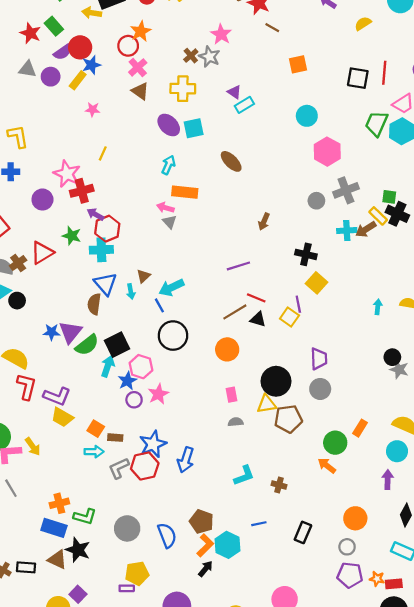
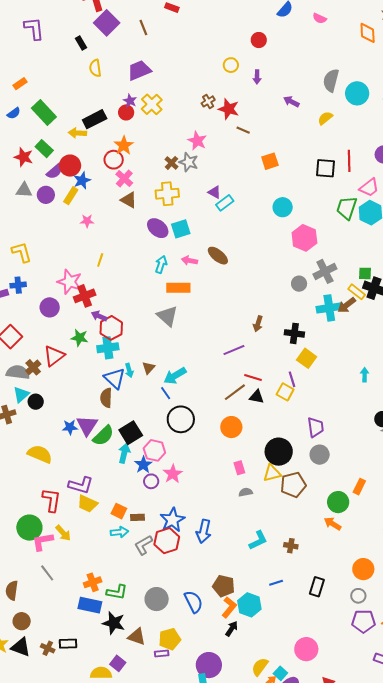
pink arrow: (165, 208) -> (189, 261), moved
gray triangle: (170, 222) -> (167, 316), size x1.6
brown arrow: (264, 222) -> (258, 324), moved
cyan cross: (347, 230) -> (329, 308), size x1.4
cyan arrow: (131, 292) -> (129, 370), moved
red L-shape: (26, 387) -> (52, 500), moved
brown triangle: (57, 560) -> (137, 637), moved

